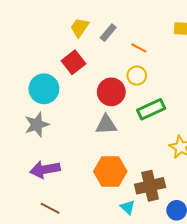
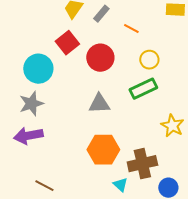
yellow circle: (137, 76) -> (149, 60), moved
red circle: (111, 92) -> (100, 58), moved
purple arrow: (45, 169) -> (28, 136), moved

